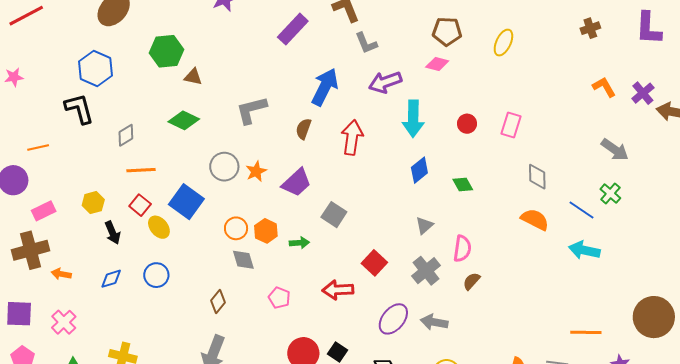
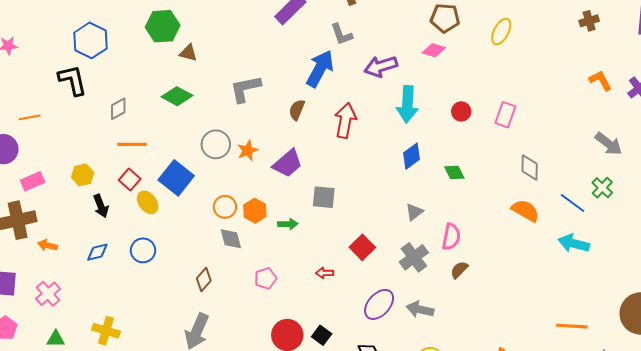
gray L-shape: (366, 43) -> (341, 34), moved
gray square: (334, 215) -> (324, 197), turned -30
red arrow: (338, 290) -> (325, 273), size x0.6
pink pentagon: (279, 298) -> (265, 278), turned 30

